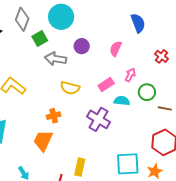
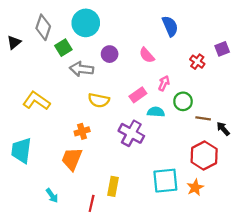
pink semicircle: (116, 49) -> (147, 55), turned -63

